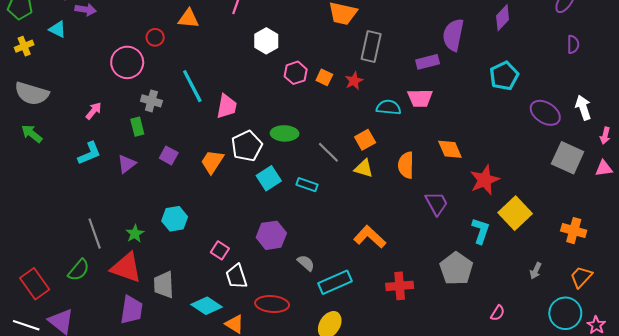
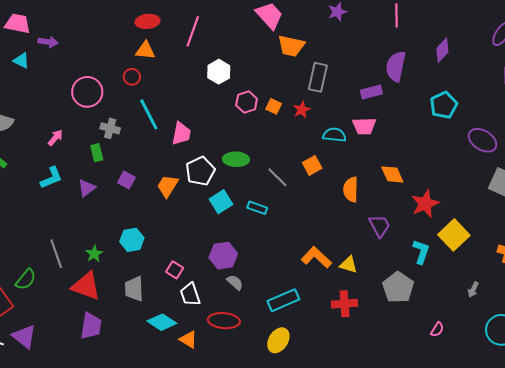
red circle: (155, 37) -> (132, 77), moved
yellow triangle: (364, 168) -> (349, 265), moved
gray semicircle: (306, 263) -> (235, 282), moved
green semicircle: (79, 270) -> (26, 279), moved
gray trapezoid: (164, 285) -> (134, 289), moved

